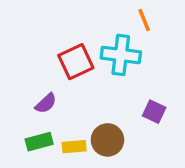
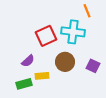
brown circle: (107, 140) -> (65, 62), moved
yellow rectangle: (74, 147) -> (42, 76), moved

